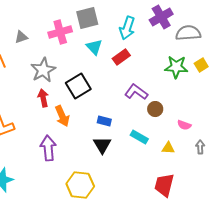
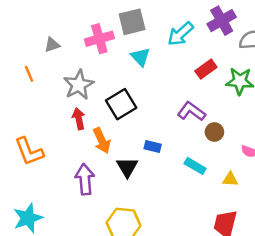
cyan arrow: (127, 28) -> (180, 34), turned 30
red rectangle: (121, 57) -> (206, 69), moved
black triangle: (102, 145) -> (127, 167), moved

